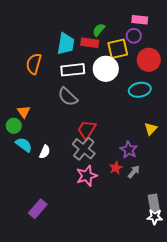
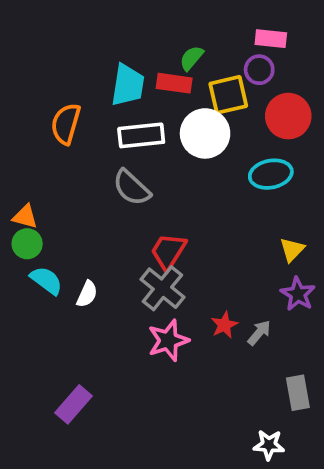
orange triangle: (24, 112) -> (25, 217), moved, turned -40
purple star: (129, 150) -> (298, 294), moved
white star: (155, 217) -> (269, 445), moved

